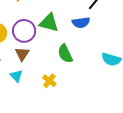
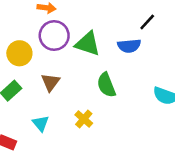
purple circle: (24, 31) -> (54, 36), moved
cyan triangle: (16, 76) -> (41, 123), moved

